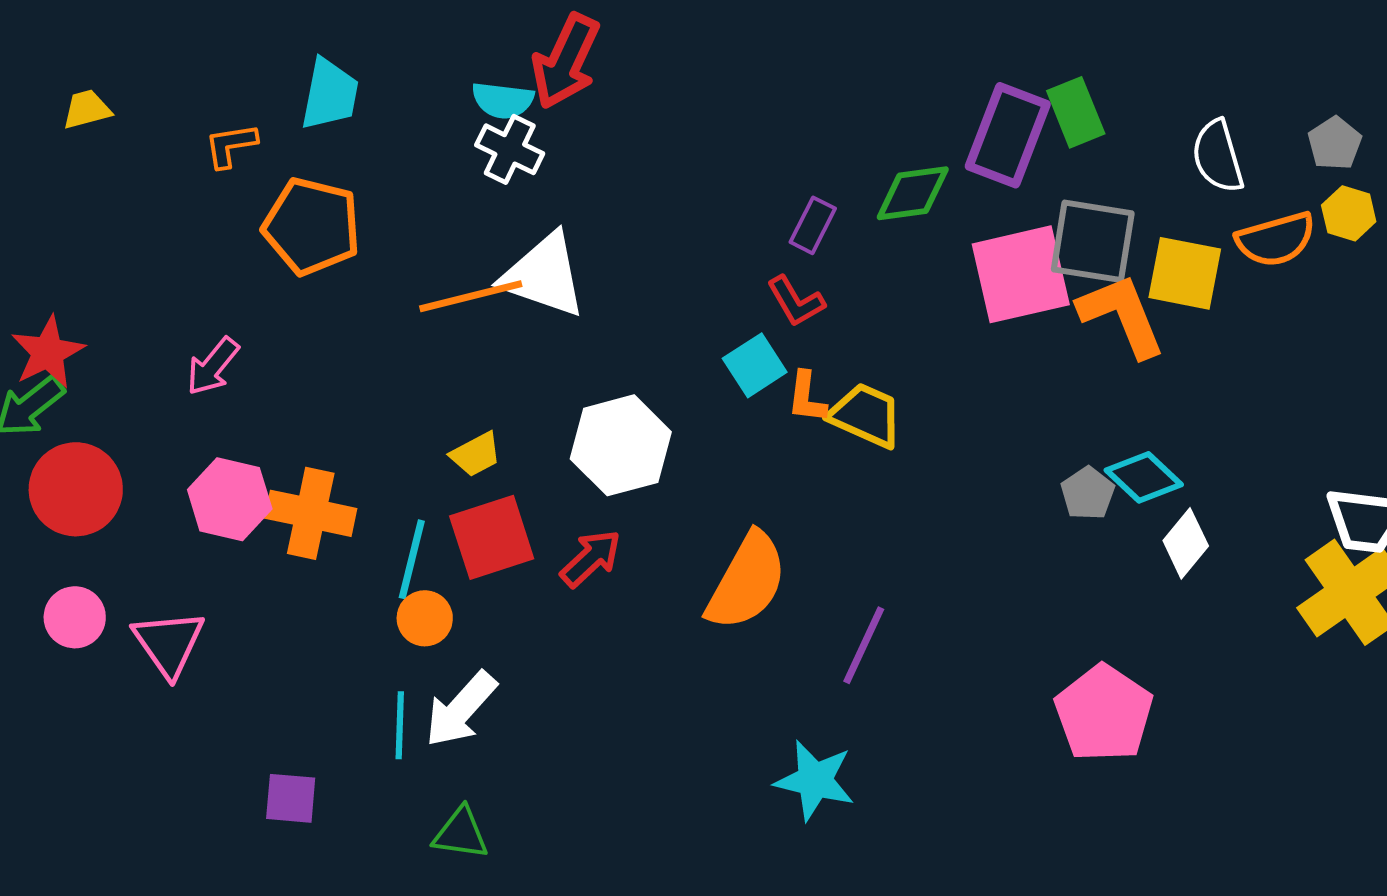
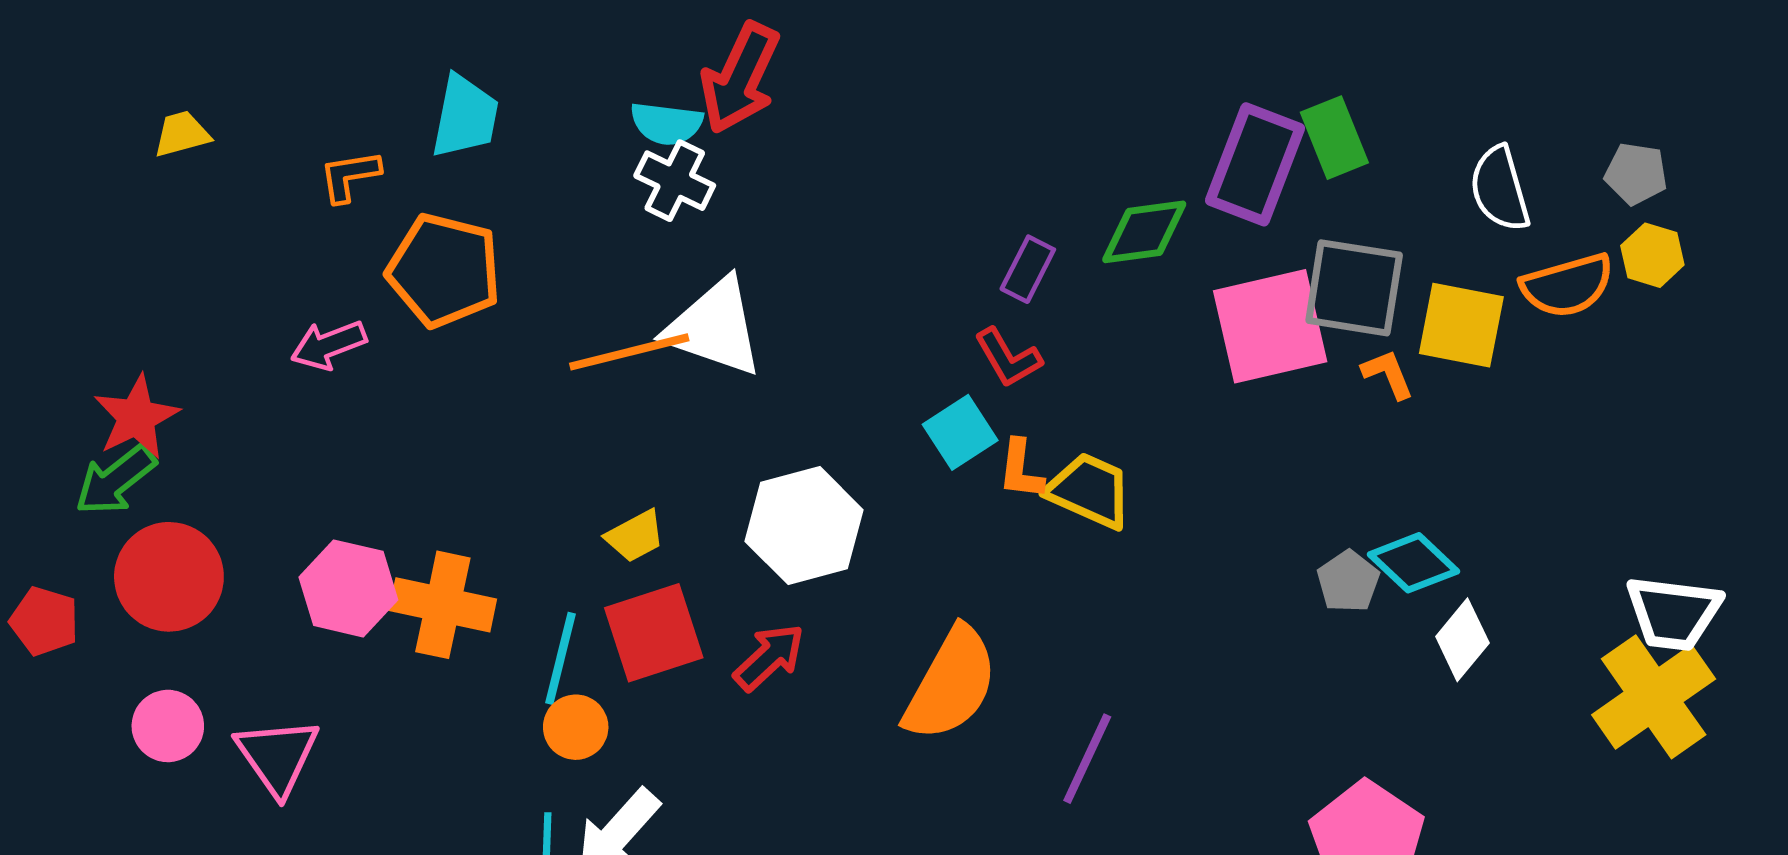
gray pentagon: (1335, 143) -> (1636, 174), turned -30
orange L-shape: (1122, 315) -> (1388, 374), size x0.5
pink arrow: (213, 366) -> (329, 345), moved, turned 30

